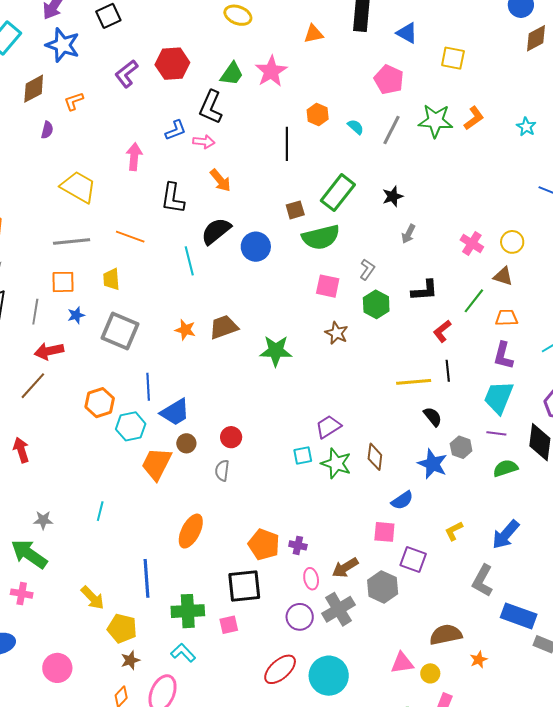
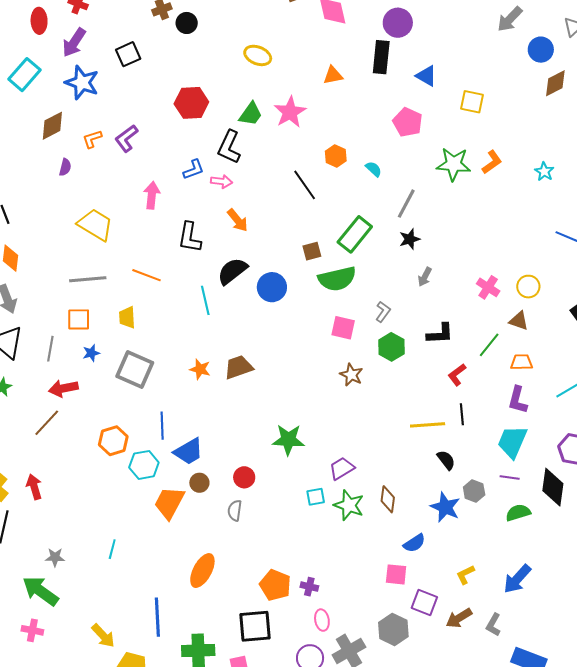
purple L-shape: (126, 74) -> (126, 138), moved
gray line: (391, 130) -> (406, 204), moved
black line: (287, 144) -> (305, 185), turned -36
green star: (276, 351) -> (288, 440), moved
brown arrow: (345, 568) -> (459, 618), moved
gray L-shape: (483, 581) -> (493, 625), size x0.7

